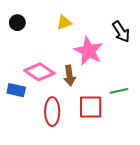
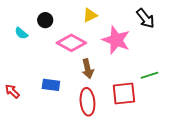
pink diamond: (39, 72) -> (71, 43), moved
brown arrow: (69, 75) -> (88, 69), moved

